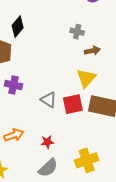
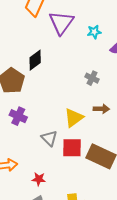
brown arrow: (92, 51) -> (101, 109), moved
yellow triangle: (86, 78) -> (74, 118), moved

